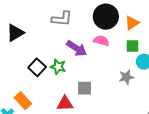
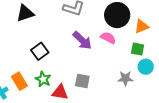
green star: (58, 67) -> (43, 79), moved

